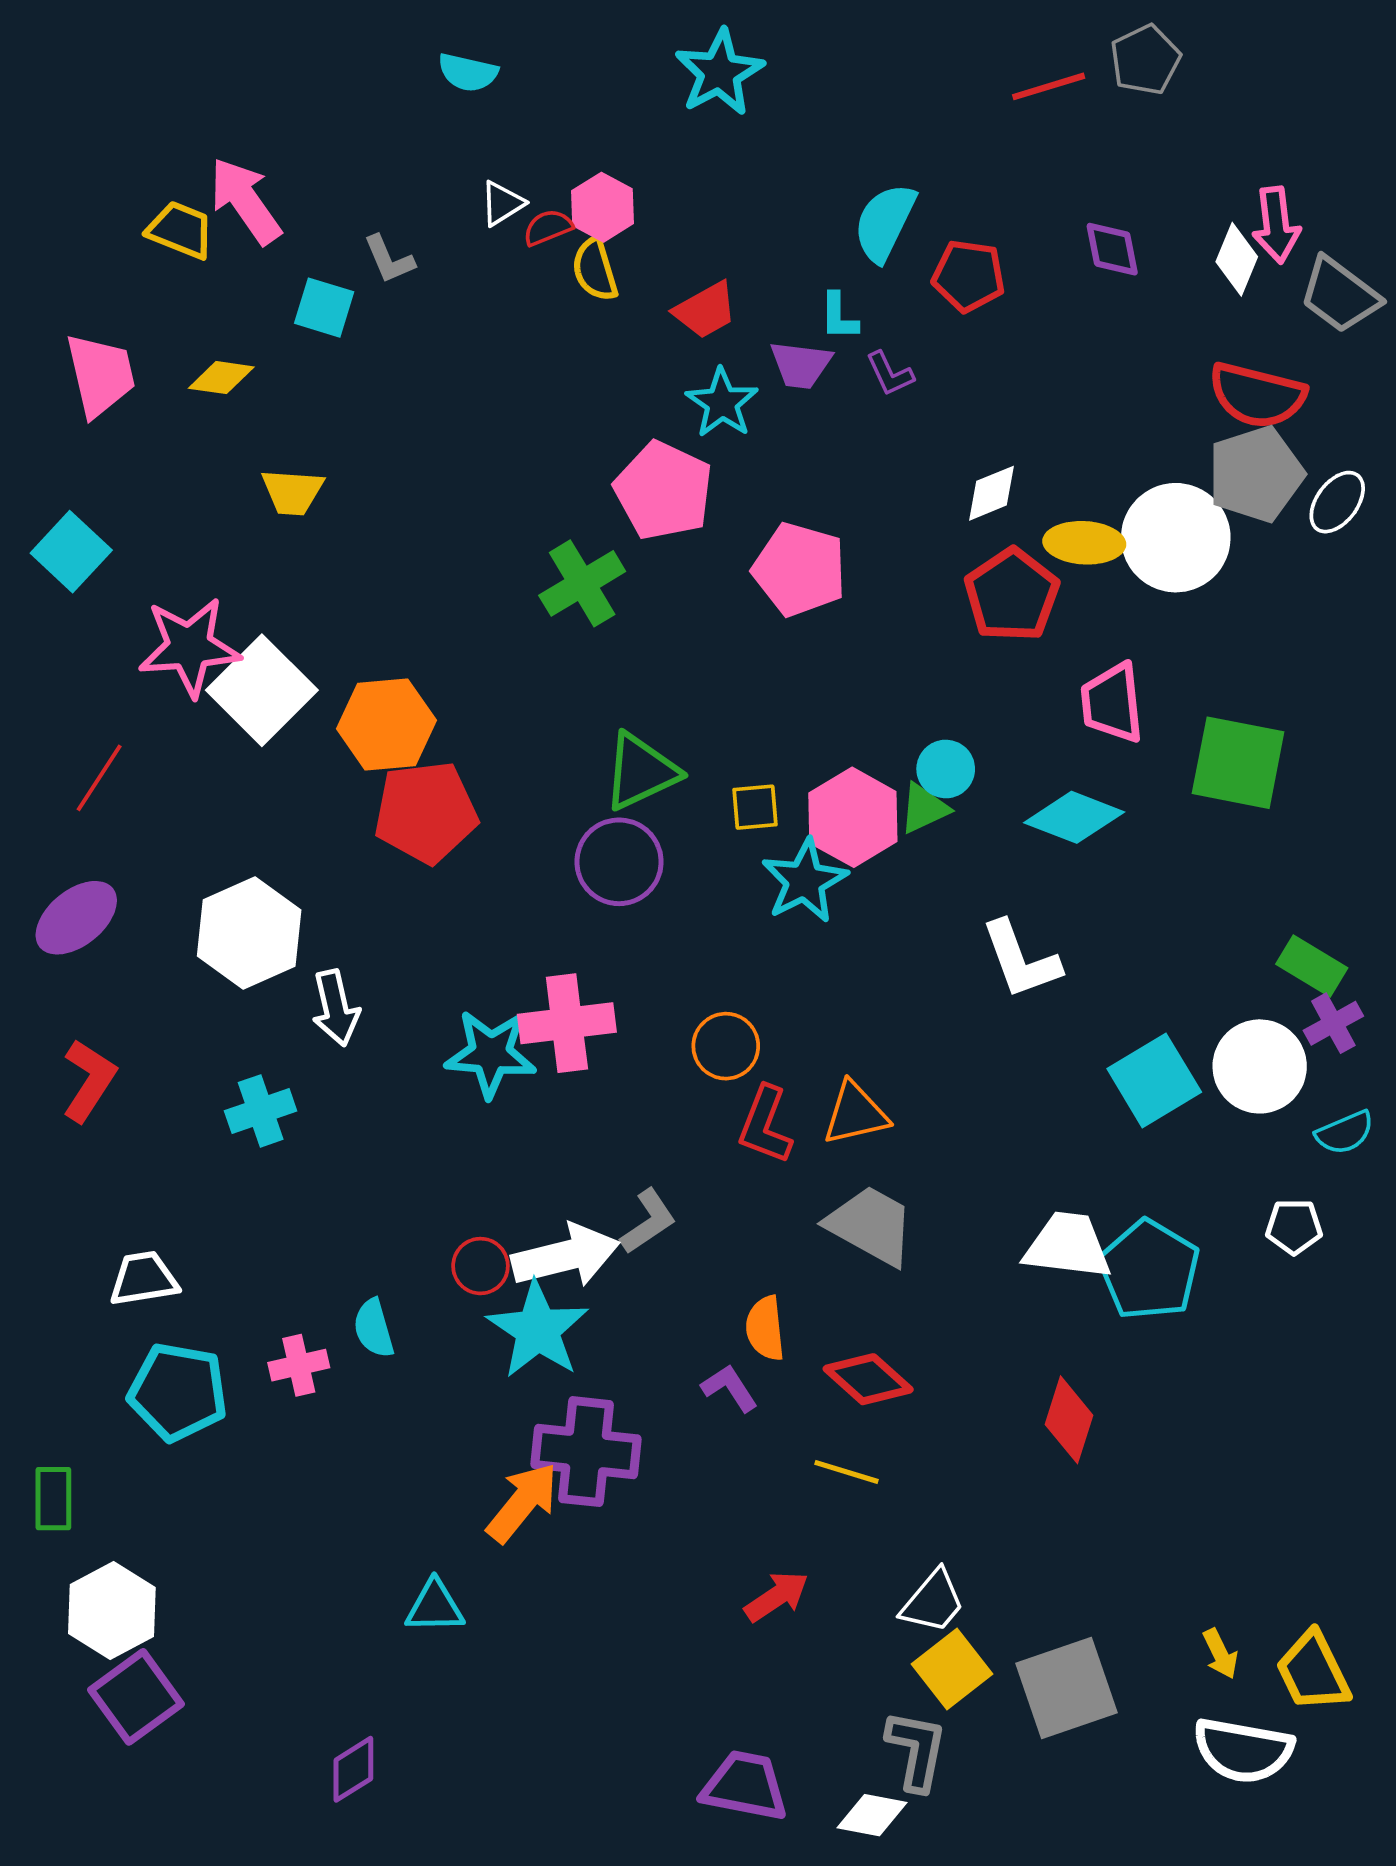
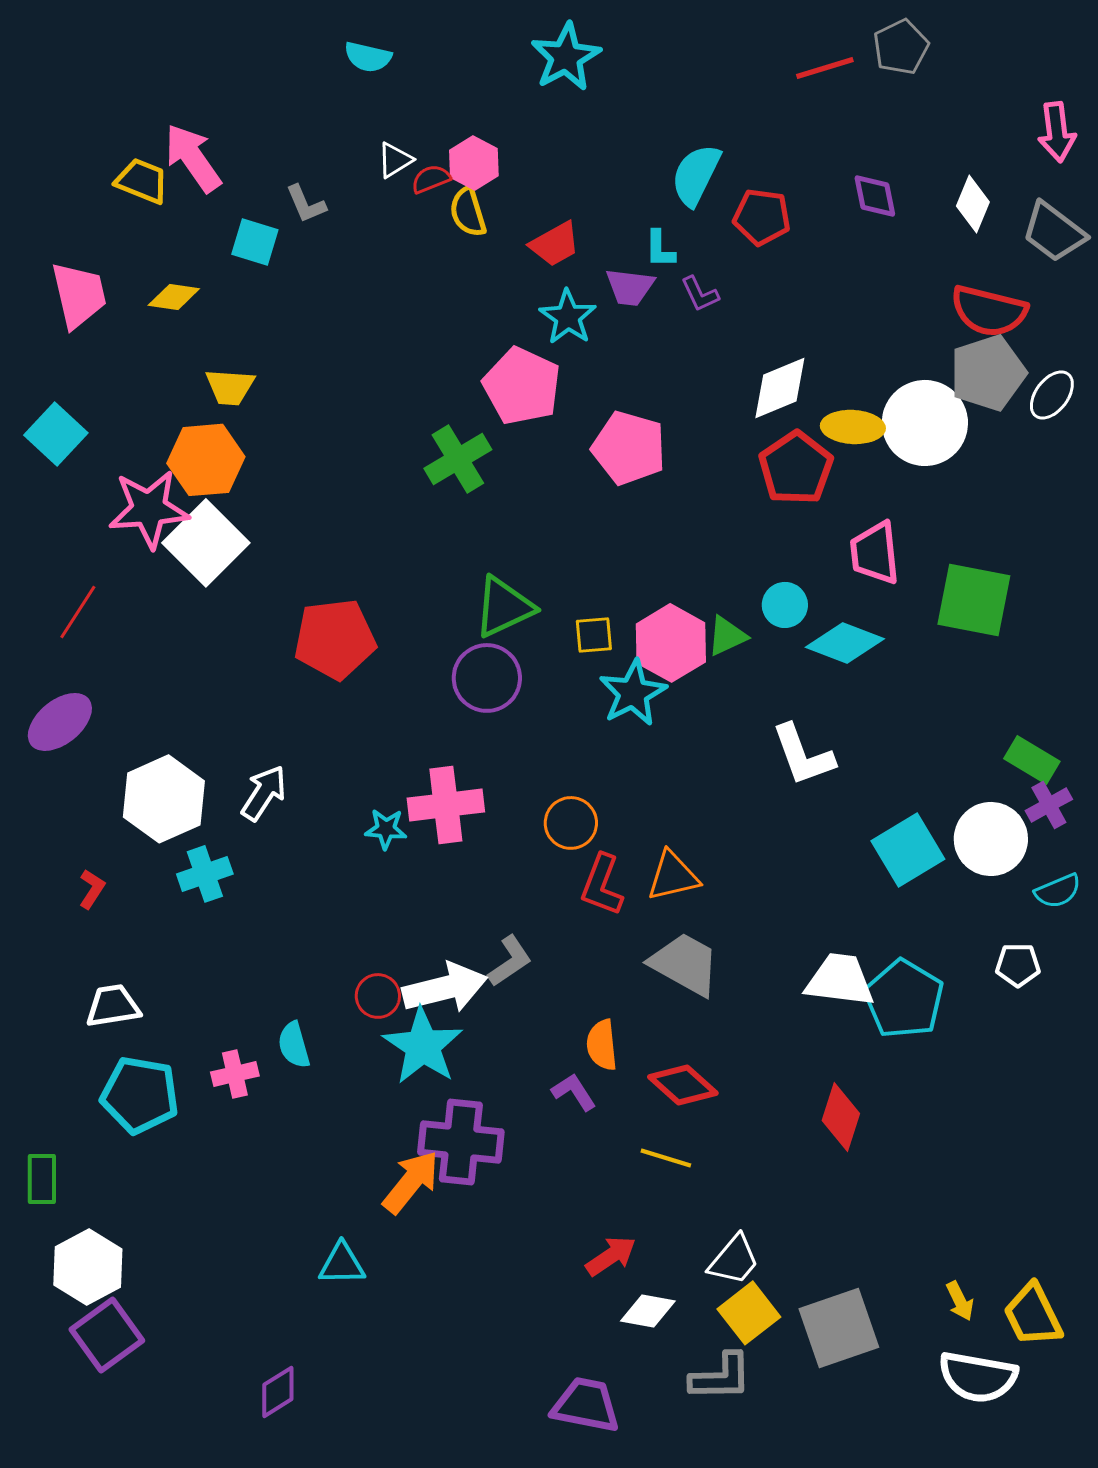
pink arrow: (1276, 225) -> (1057, 132), moved
white diamond: (991, 493) -> (780, 388), size x1.4
orange hexagon: (386, 725) -> (206, 460), moved
cyan circle: (946, 769) -> (785, 605), moved
white hexagon: (249, 933) -> (164, 799), moved
white arrow: (336, 1008) -> (264, 793), turned -134
cyan star: (491, 1054) -> (386, 829), size x0.6
red L-shape: (89, 1080) -> (92, 889), moved, size x0.6
gray L-shape: (916, 1750) -> (721, 1377), turned 78
white diamond: (872, 1815) -> (648, 1311), moved

